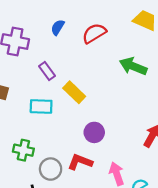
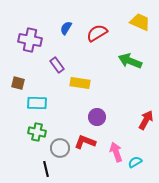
yellow rectangle: (74, 92) -> (80, 83), turned -36
cyan rectangle: (41, 106) -> (37, 103), moved

